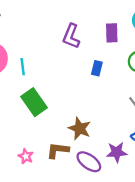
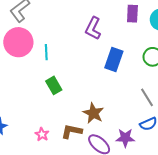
purple rectangle: (112, 33) -> (132, 14), moved
blue rectangle: (97, 68) -> (114, 60), size x1.6
green rectangle: (34, 102) -> (54, 85), size x0.7

